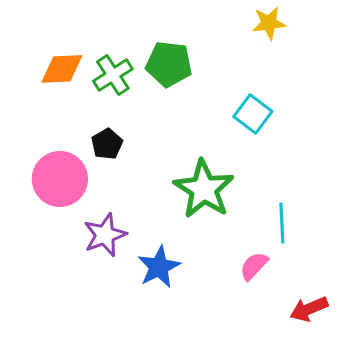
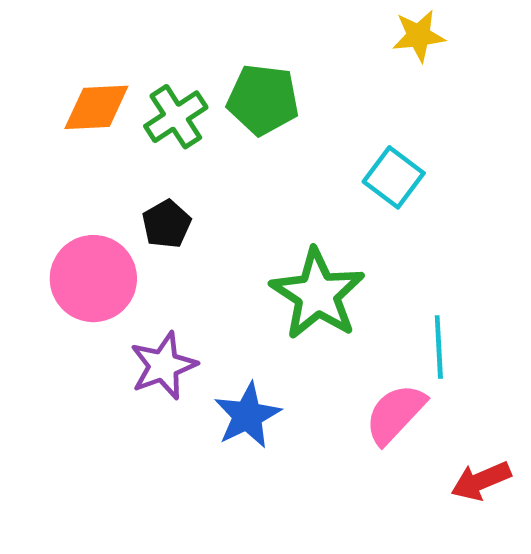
pink semicircle: (254, 266) -> (395, 414), size x1.4

